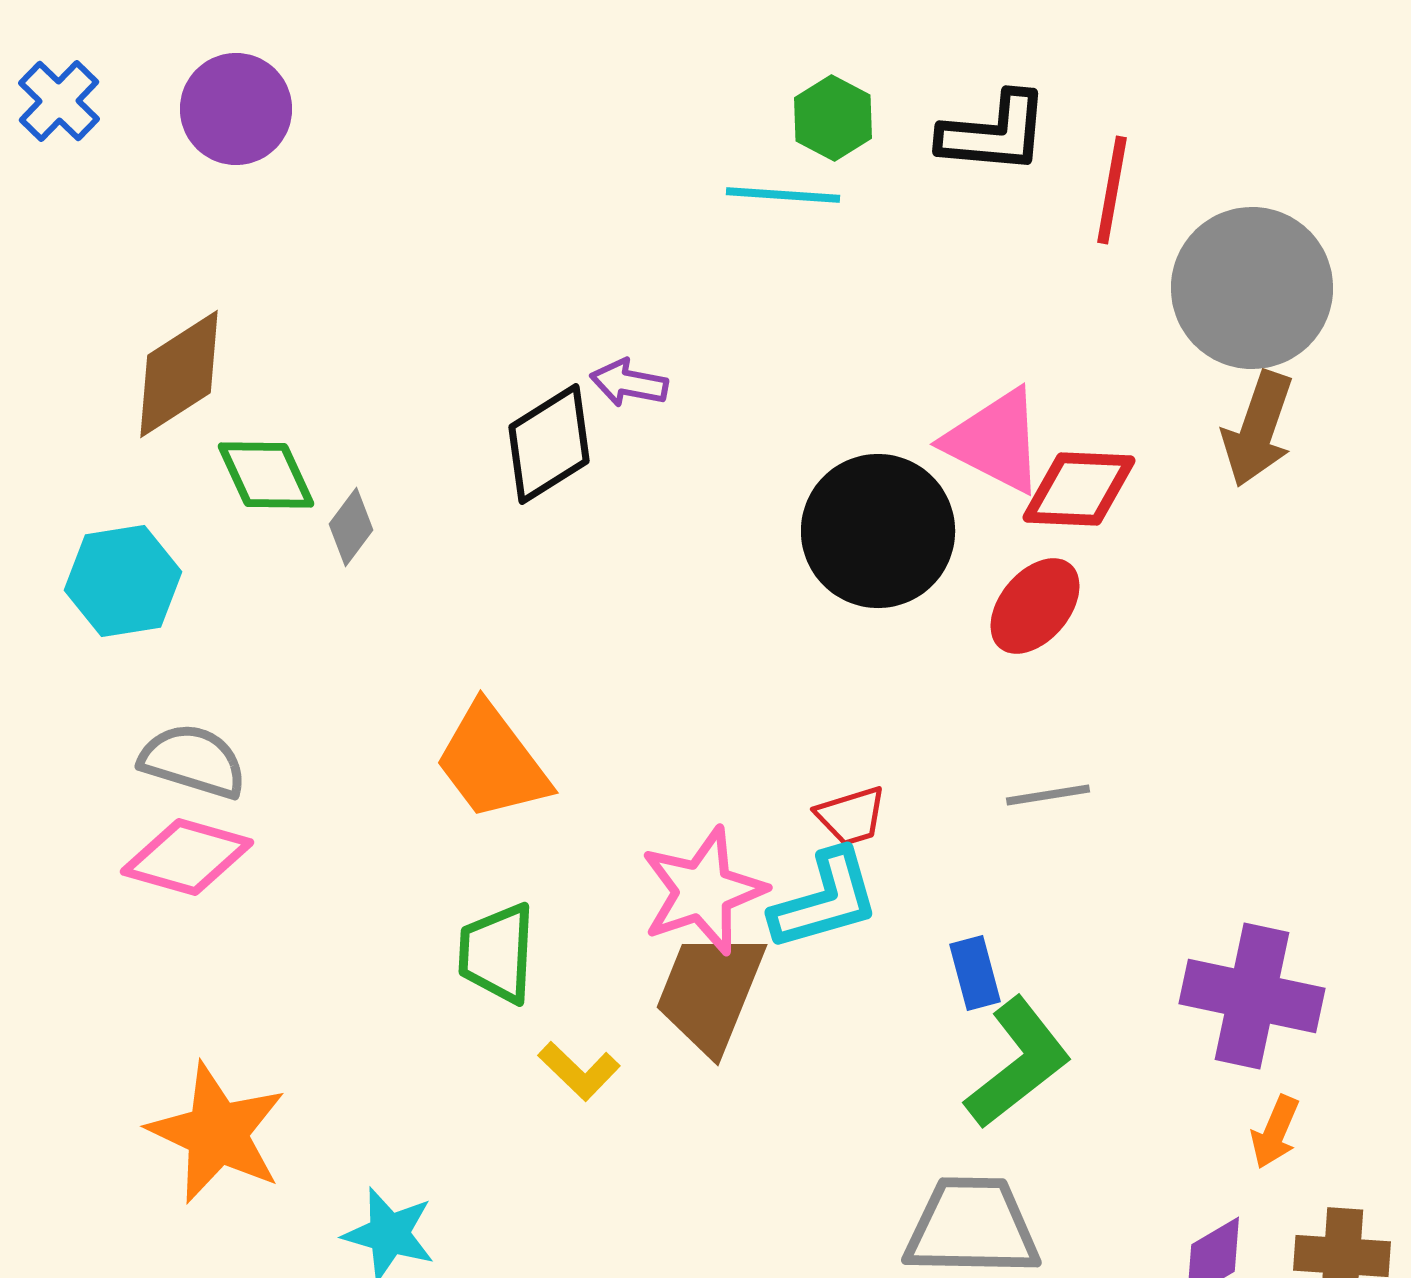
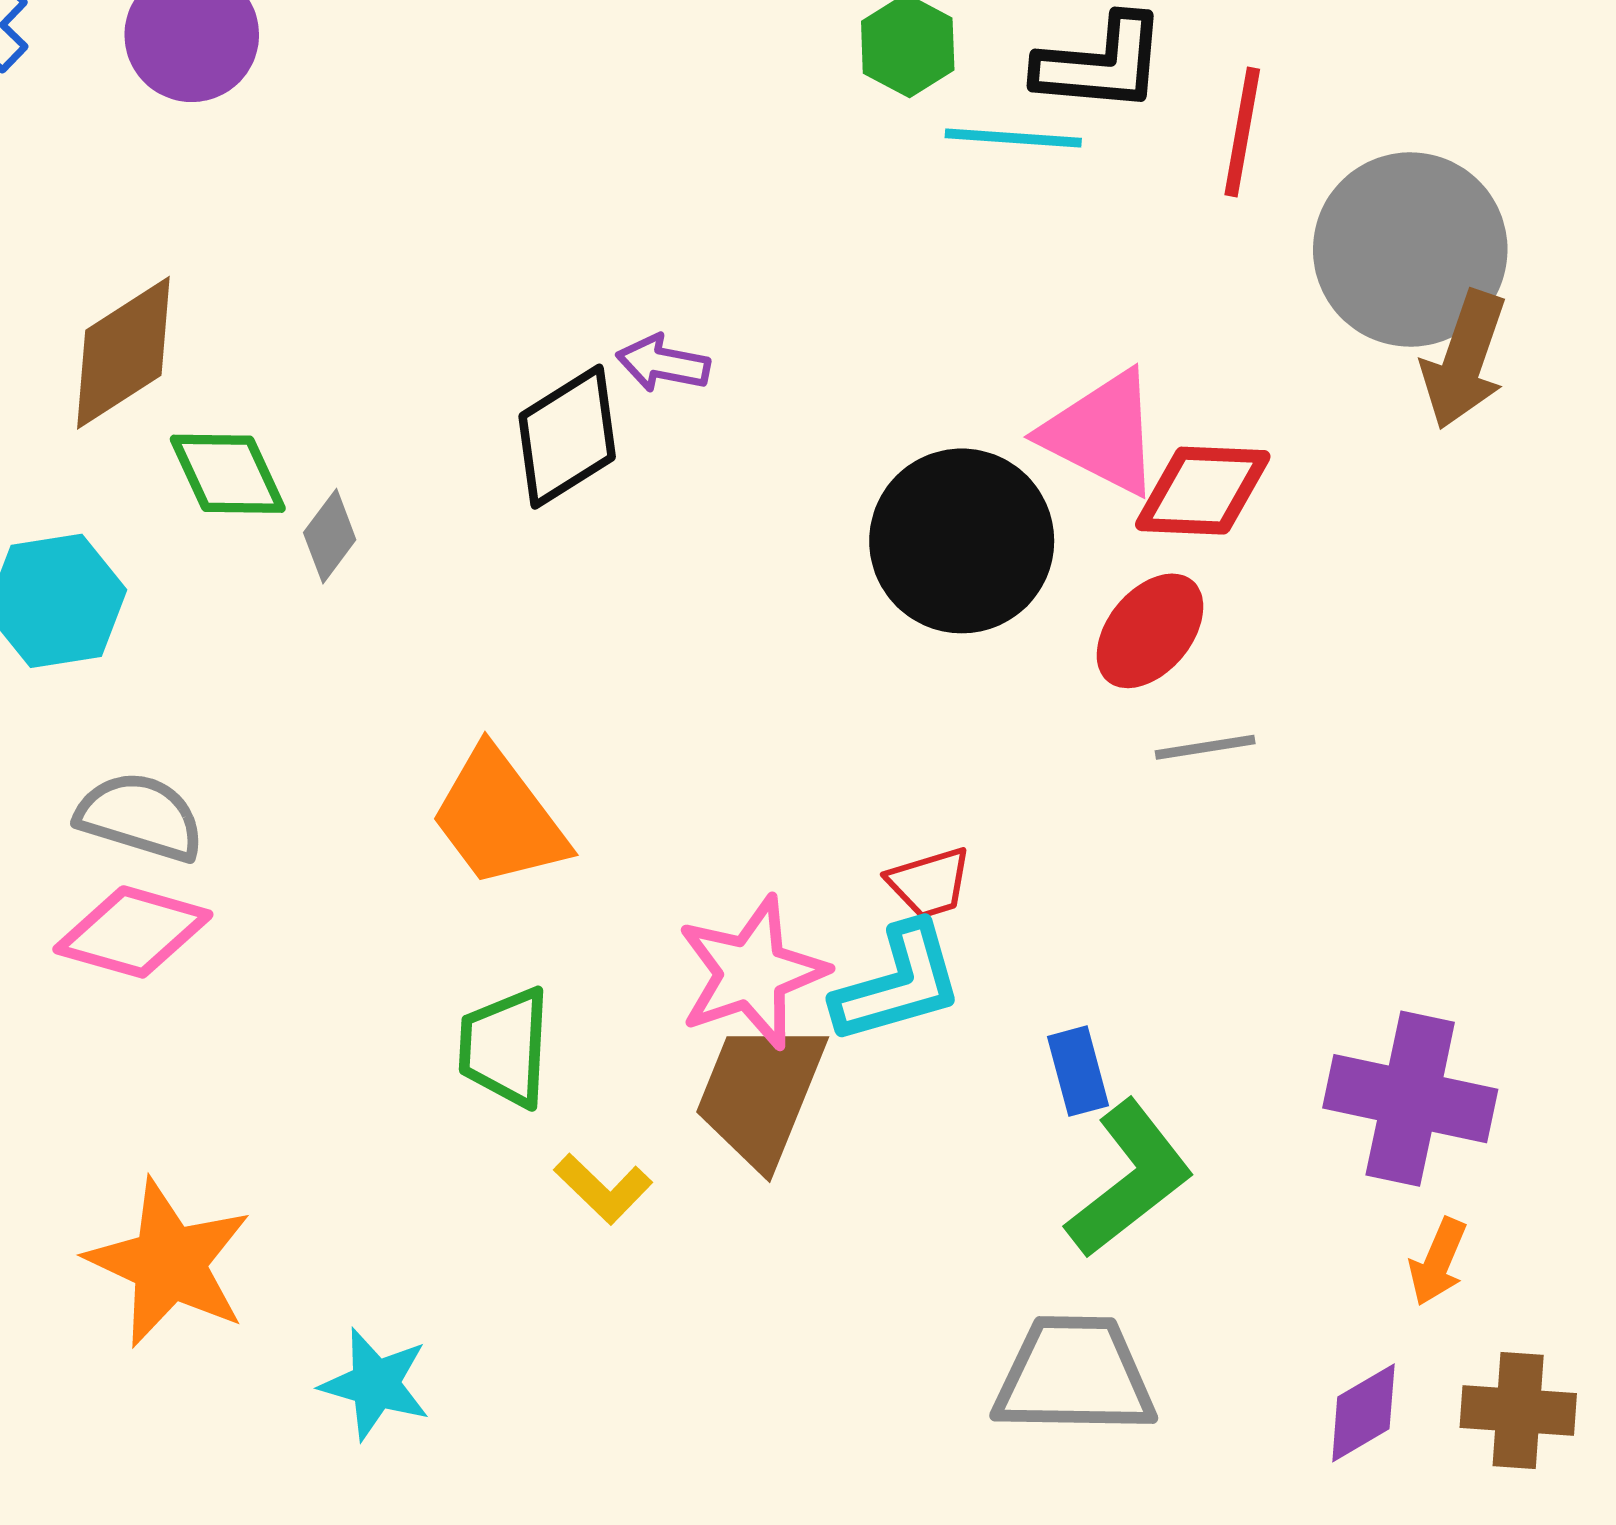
cyan line: (783, 195) -> (1013, 138), moved
brown arrow: (1258, 429) -> (1464, 360), moved
gray line: (1048, 795) -> (1205, 747), moved

